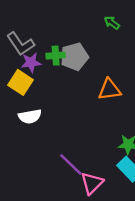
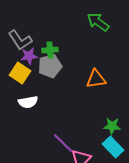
green arrow: (112, 23) -> (98, 22), size x1.6
gray pentagon: (74, 57) -> (50, 66), moved

